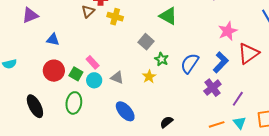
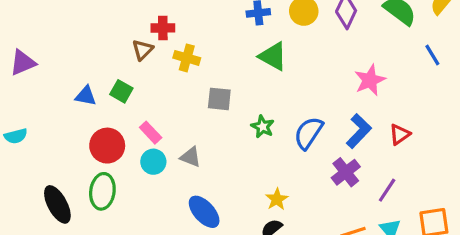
purple triangle: (30, 15) -> (23, 63), moved
gray square: (146, 42) -> (219, 99), moved, turned -35
red triangle: (248, 53) -> (400, 134), moved, size x0.6
red circle: (54, 71) -> (107, 146), moved
green square: (76, 74) -> (121, 91), moved
yellow star: (149, 77) -> (277, 199), moved
green ellipse: (74, 103) -> (102, 191), moved

